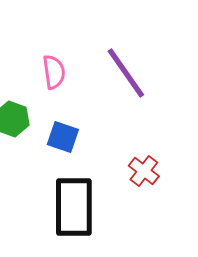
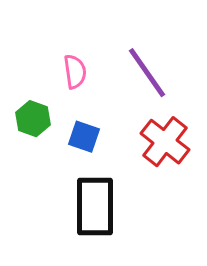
red cross: (144, 171) -> (165, 142), moved, size x1.6

